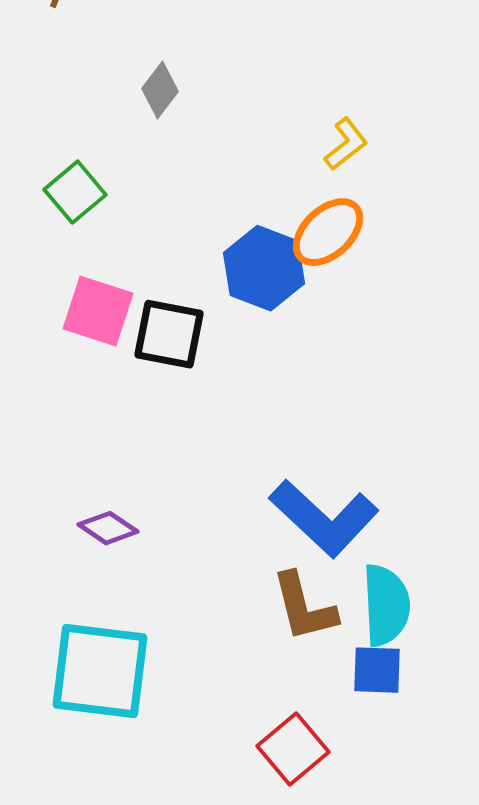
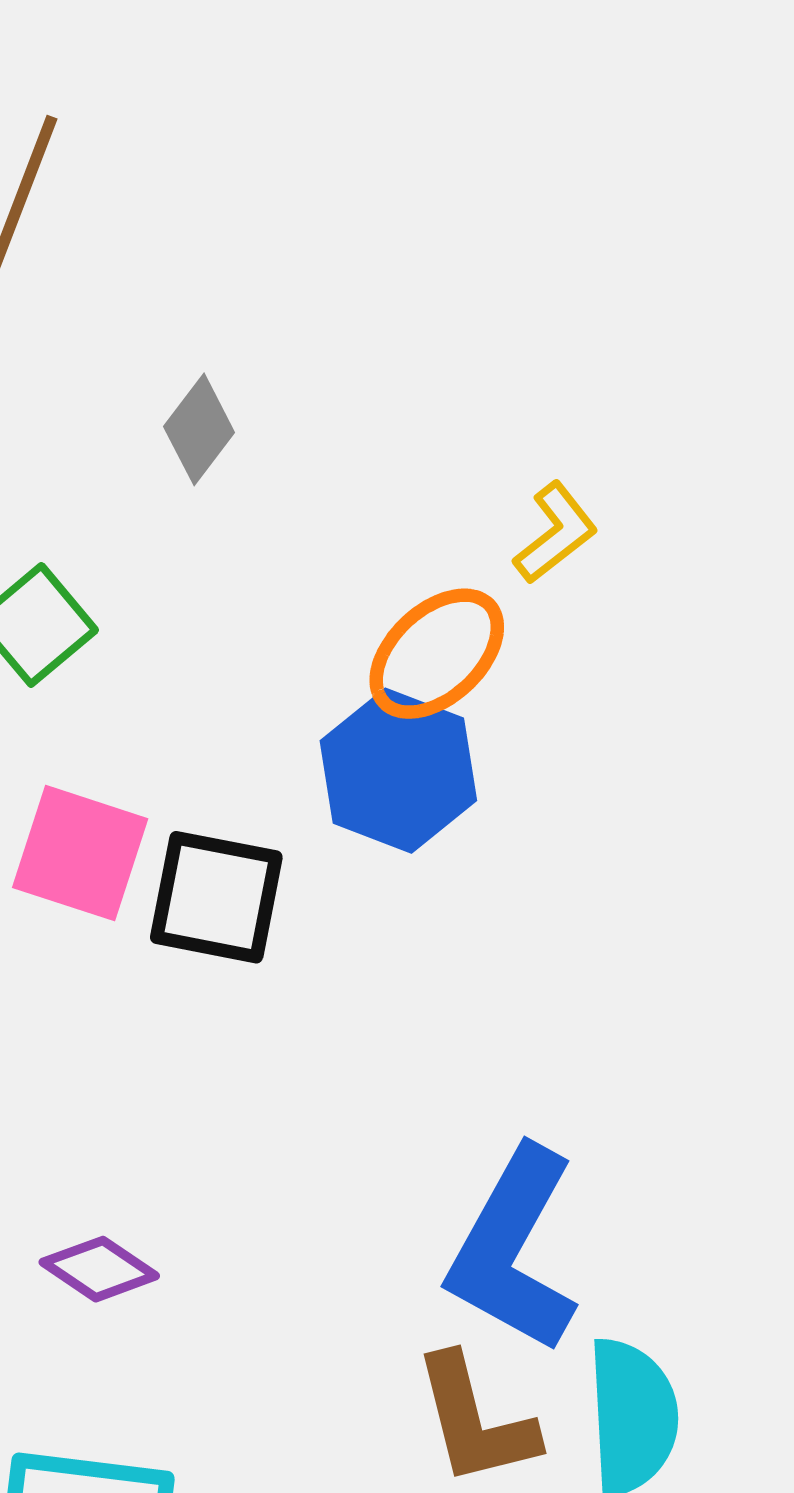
orange ellipse: (328, 232) -> (437, 654), moved
blue L-shape: (324, 518) -> (513, 1250), turned 76

